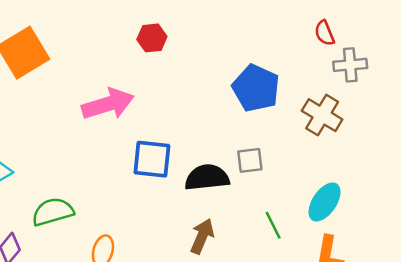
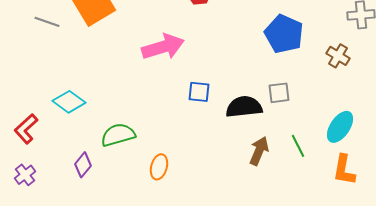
brown cross: (322, 115) -> (338, 56), size x0.7
blue square: (152, 159) -> (199, 92), size x0.7
brown arrow: (202, 236) -> (259, 151), moved

